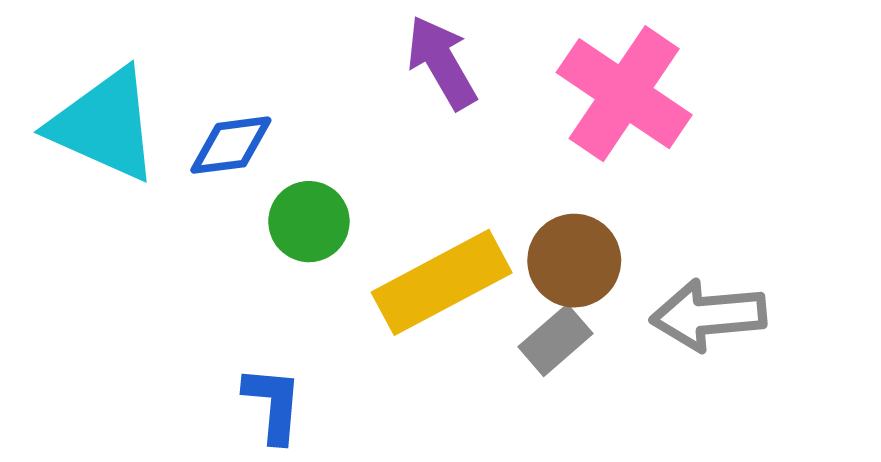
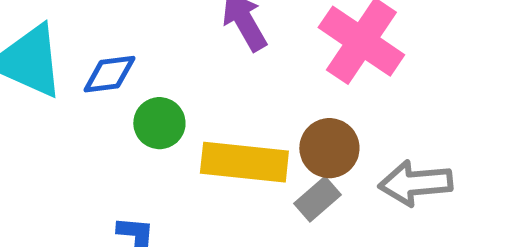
yellow rectangle: (442, 282) -> (244, 162), turned 34

